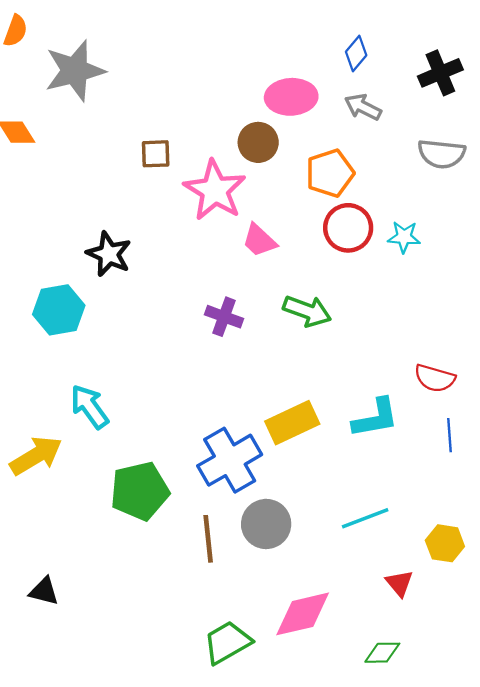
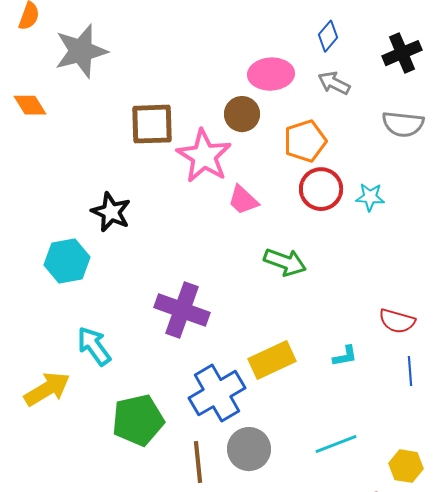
brown square: (156, 154) -> (152, 124), size x1.6
purple cross: (224, 317) -> (182, 310), moved, size x1.6
cyan L-shape: (375, 418) -> (345, 356), size x0.6

